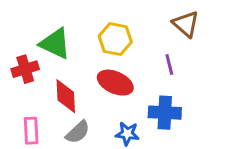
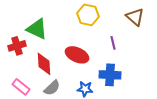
brown triangle: (186, 24) -> (135, 17), moved
yellow hexagon: (115, 39) -> (88, 15), moved
pink rectangle: (31, 131) -> (21, 87), turned -48

